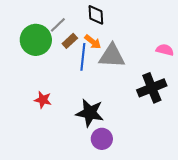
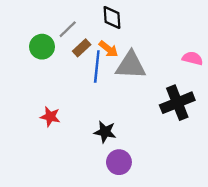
green circle: (36, 40) -> (42, 47), size x0.7
black star: (90, 113) -> (105, 132), size x0.7

